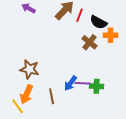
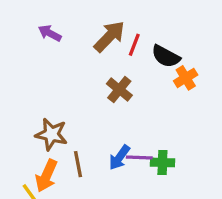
orange cross: (111, 35) -> (186, 78), turned -32
brown cross: (90, 42) -> (119, 90), moved
brown line: (52, 96) -> (78, 164), moved

